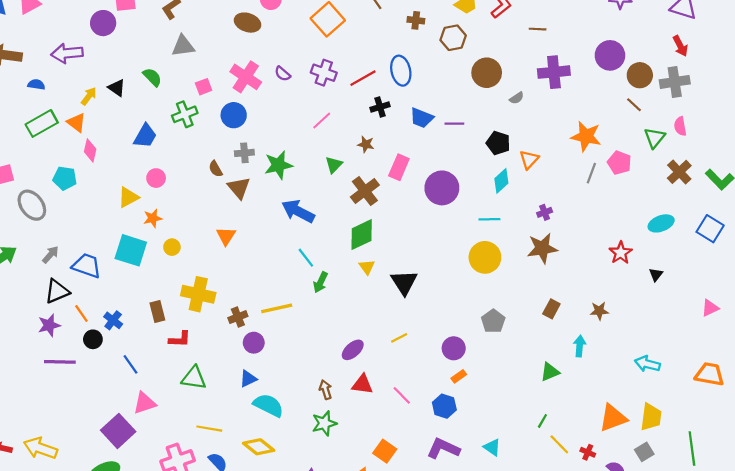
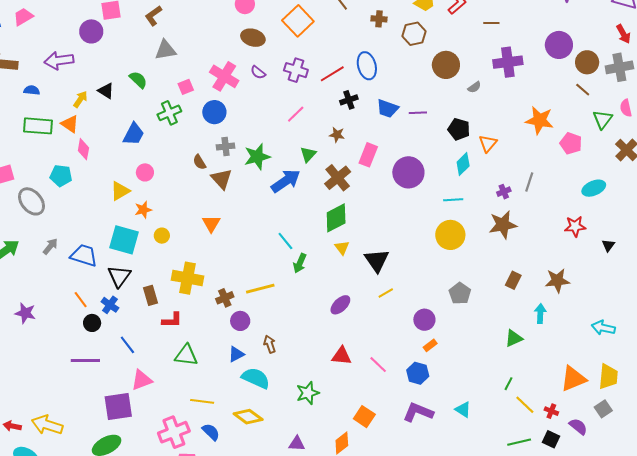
brown ellipse: (248, 23) -> (253, 38), moved
green rectangle: (42, 123) -> (38, 126), turned 36
gray line: (591, 173) -> (529, 182), moved
blue arrow: (298, 211) -> (286, 181), moved, turned 120
cyan ellipse: (661, 223) -> (594, 188), moved
red star: (621, 253) -> (575, 226), turned 30
black triangle: (57, 291) -> (119, 276), moved, turned -30
brown star: (599, 311) -> (557, 280), size x1.4
purple star: (49, 325) -> (25, 313), moved, turned 30
yellow line: (399, 338) -> (386, 293), moved
purple ellipse: (353, 350) -> (340, 305), moved
purple line: (60, 362) -> (85, 360), moved
brown arrow: (326, 390) -> (270, 344), moved
purple square: (118, 431) -> (118, 407), turned 36

